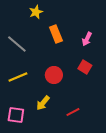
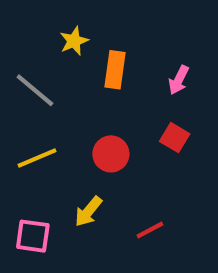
yellow star: (36, 12) -> (74, 41), moved
orange rectangle: (56, 34) -> (115, 70), turned 30

